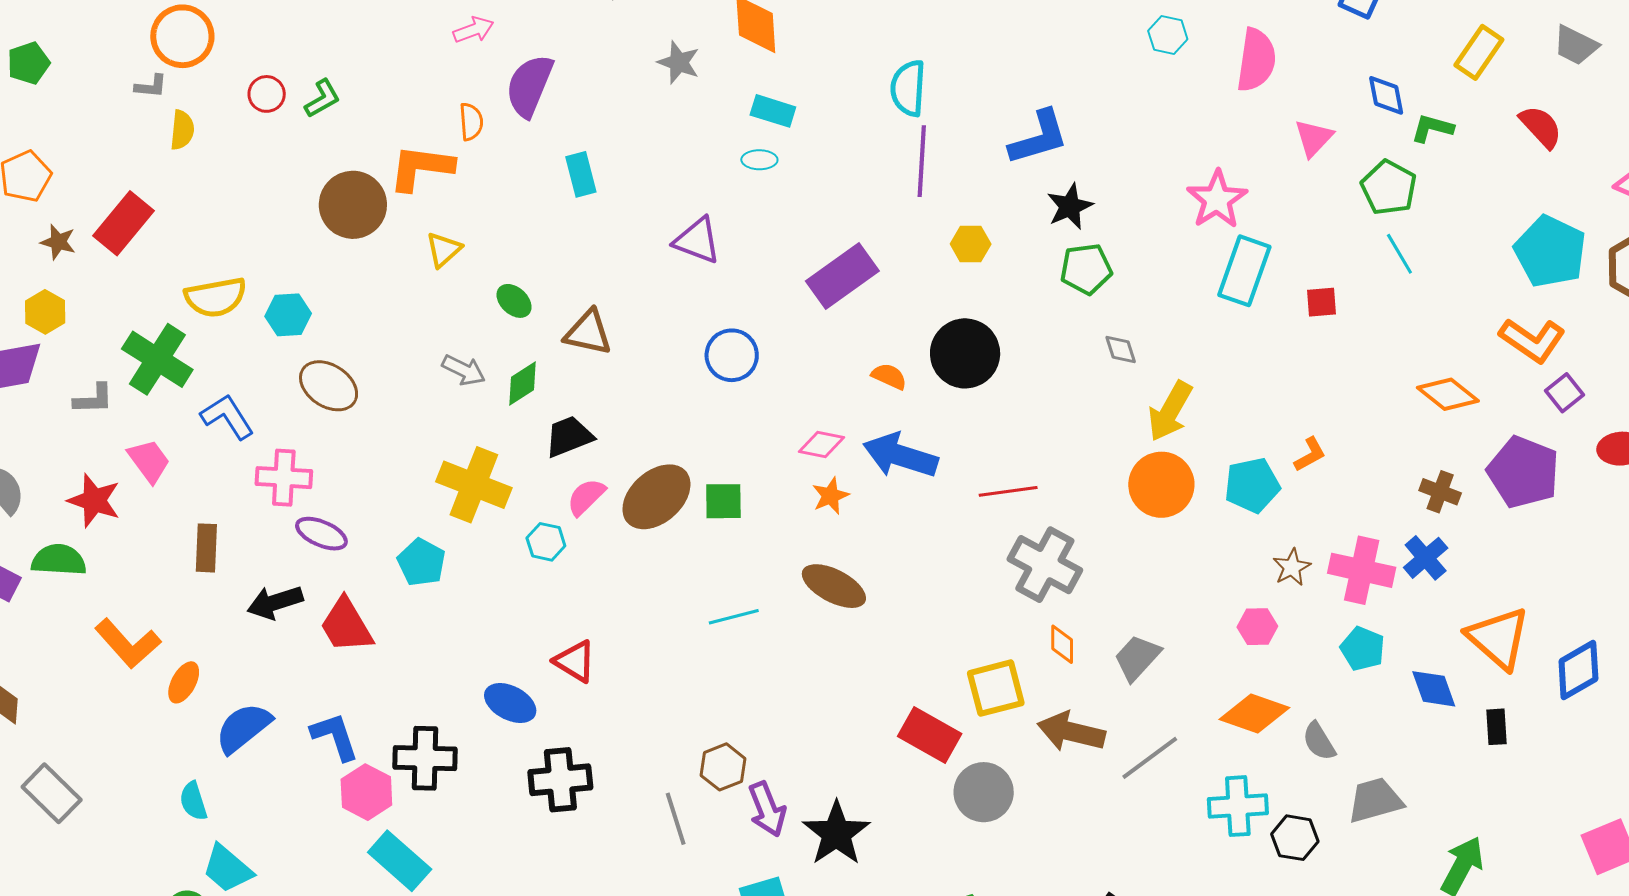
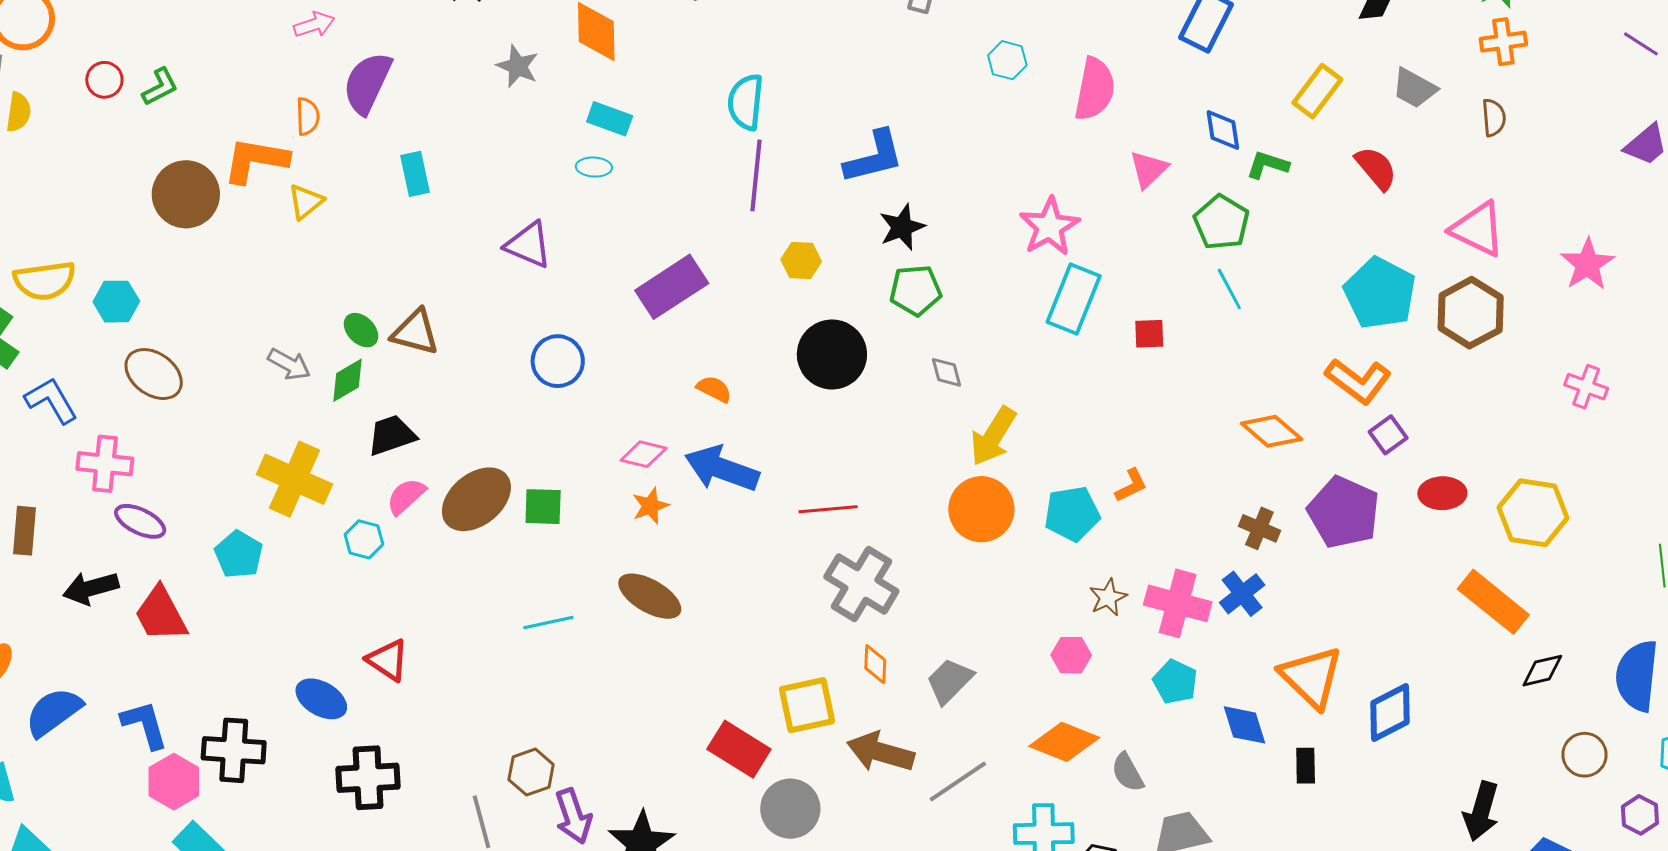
yellow triangle: (444, 250) -> (306, 202), moved
green ellipse: (514, 301) -> (361, 330), moved
black circle: (965, 353) -> (832, 354), moved

